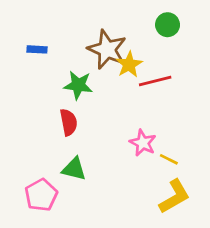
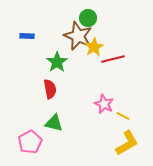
green circle: (168, 25) -> (88, 18), moved
green star: (78, 85) -> (57, 62), turned 30

